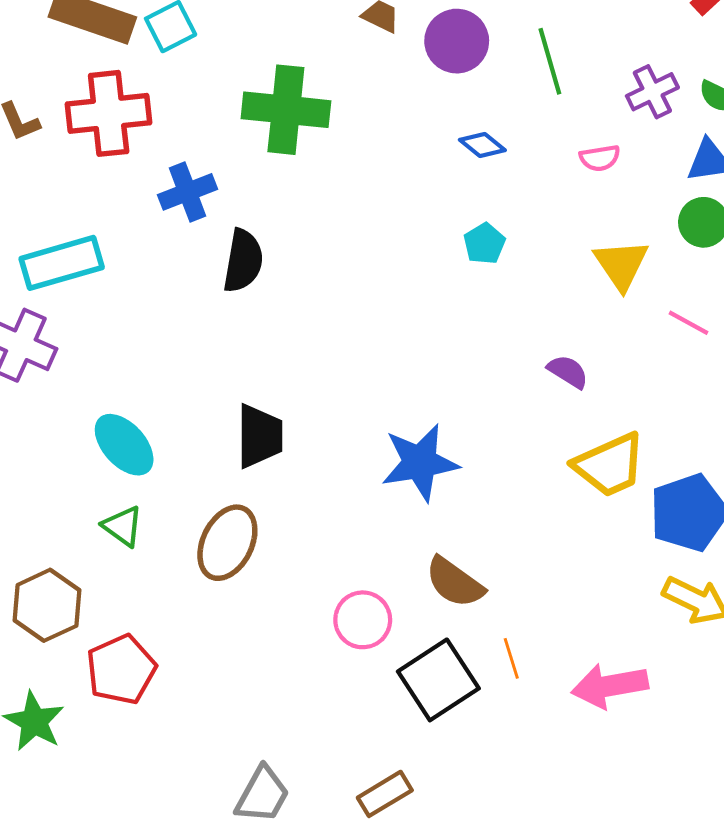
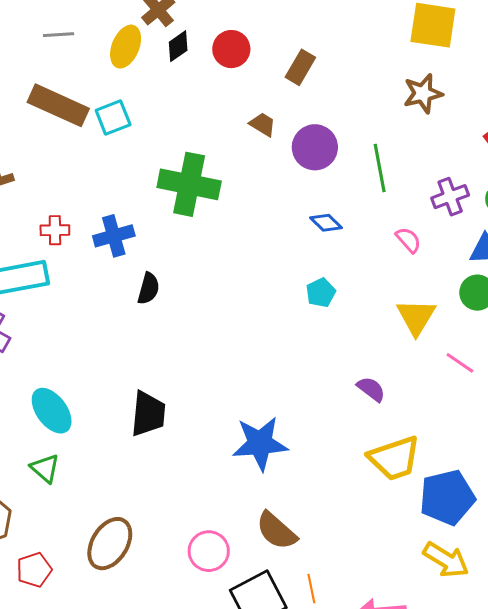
red cross: (109, 113) -> (55, 230), moved, size x0.5
pink semicircle: (600, 158) -> (408, 240), turned -128
black semicircle: (243, 261) -> (148, 288), size x0.7
brown ellipse: (227, 543) -> (110, 544), moved
red pentagon: (121, 670) -> (34, 570), size x0.7

